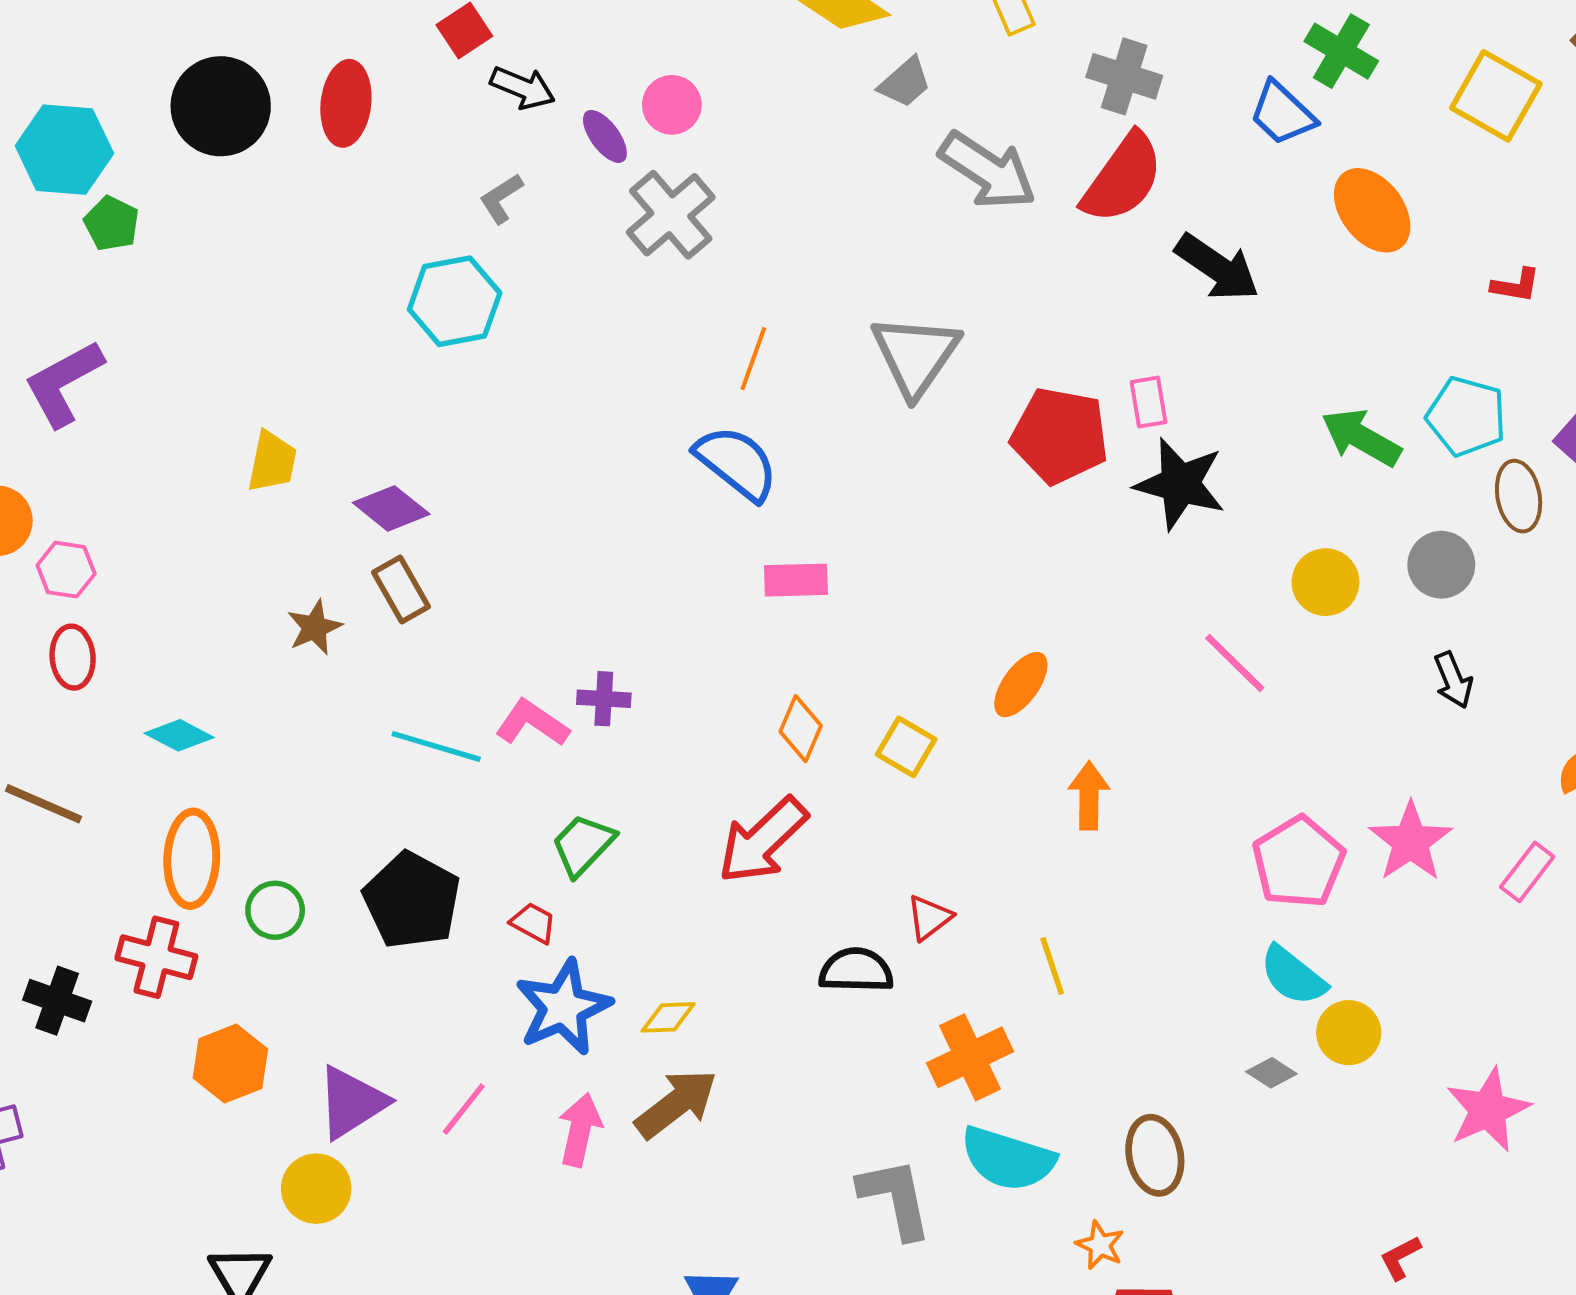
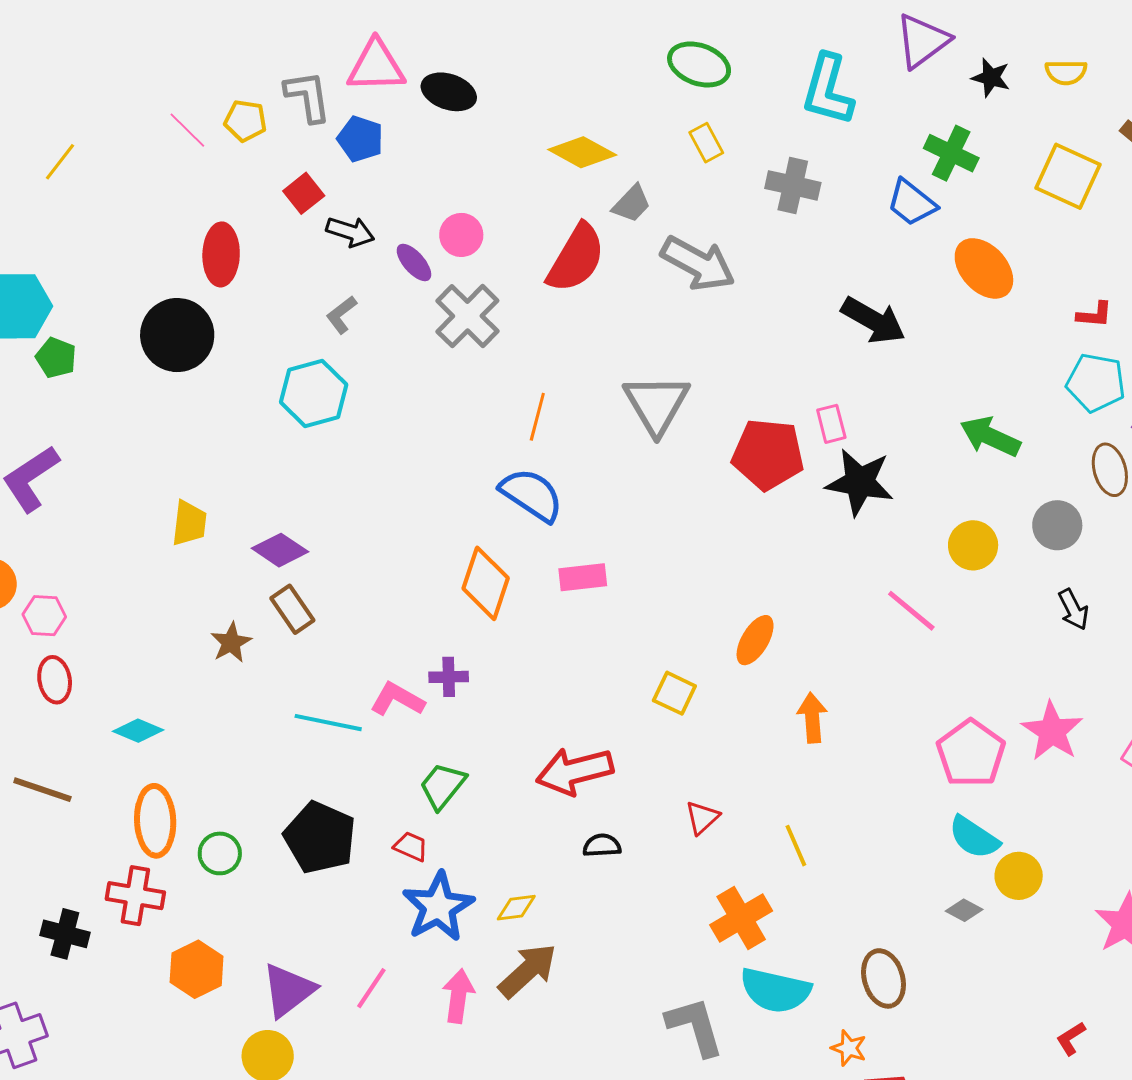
black circle: (221, 106) -> (177, 335), moved
red semicircle: (1123, 178) -> (576, 258), moved
cyan pentagon: (1466, 416) -> (1096, 383), moved
orange diamond: (801, 729) -> (486, 583), moved, size x1.5
red arrow: (763, 840) -> (575, 771), turned 34
black semicircle: (856, 970) -> (602, 845), moved, size x0.7

